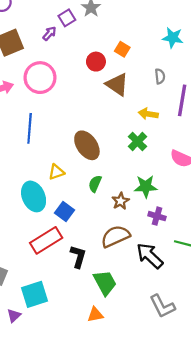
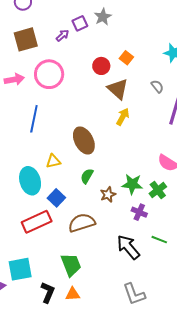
gray semicircle: (160, 76) -> (157, 86), turned -40
yellow arrow: (148, 114) -> (123, 117), moved, turned 102
green cross: (137, 141) -> (158, 190), moved
brown semicircle: (115, 236) -> (82, 223), moved
black L-shape: (78, 257) -> (48, 292), moved
green trapezoid: (105, 283) -> (71, 265), moved

